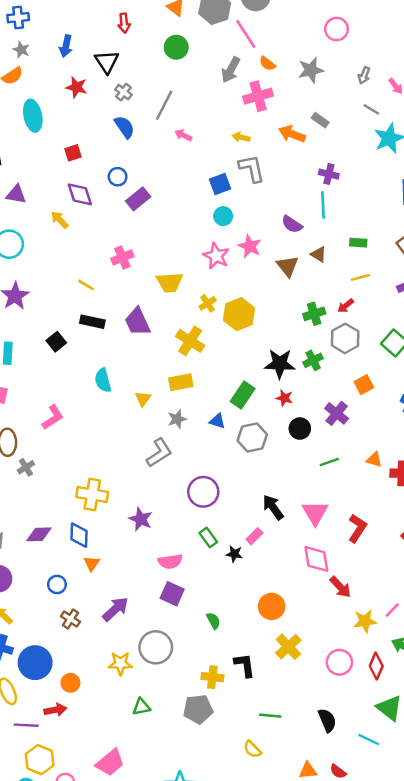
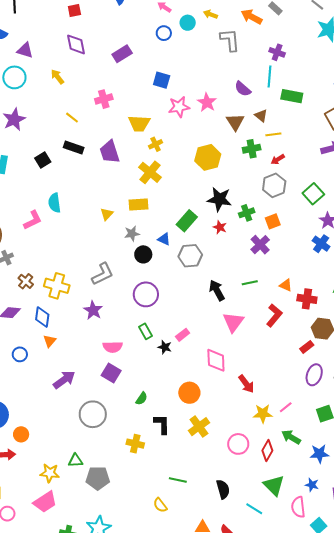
gray L-shape: (252, 168) -> (230, 40), moved
blue circle: (118, 177) -> (164, 33), moved
blue square: (220, 184) -> (162, 80), moved, turned 30
purple triangle: (16, 194) -> (25, 50), moved
cyan circle: (223, 216) -> (188, 23), moved
yellow arrow: (60, 220) -> (57, 77), moved
green rectangle: (358, 243) -> (292, 96), moved, size x1.5
pink star: (216, 256) -> (179, 107), turned 30
yellow line: (361, 277) -> (273, 134), moved
yellow cross: (208, 303) -> (156, 144), moved
yellow hexagon: (239, 314) -> (208, 157), moved
green cross: (314, 314) -> (252, 149), moved
green cross: (313, 360) -> (247, 213), moved
cyan semicircle: (103, 380) -> (54, 203), moved
orange square: (364, 385) -> (273, 221), moved
black circle: (300, 429) -> (143, 254), moved
gray L-shape: (159, 453) -> (103, 274), moved
black arrow: (273, 507) -> (217, 290), moved
red L-shape: (357, 528) -> (274, 315), moved
pink diamond: (316, 559) -> (216, 360), moved
brown cross: (70, 619) -> (26, 281), moved
green semicircle: (213, 621) -> (142, 398), turned 56
yellow star: (120, 663) -> (50, 473), moved
black L-shape: (245, 665) -> (162, 424), moved
gray pentagon: (198, 709) -> (98, 478), moved

